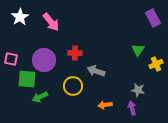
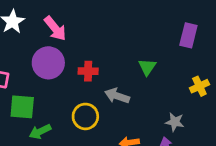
purple rectangle: (153, 18) -> (188, 35), moved, turned 42
green triangle: (138, 50) -> (147, 67), moved
purple circle: (44, 60) -> (48, 63), moved

